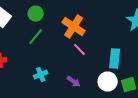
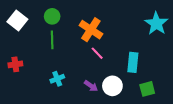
green line: (36, 37) -> (52, 40), turned -42
white circle: (108, 82) -> (112, 86), moved

